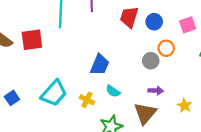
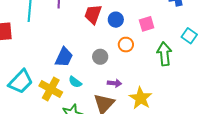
gray circle: (151, 61) -> (100, 57), moved
yellow cross: (87, 100) -> (51, 89), size x1.6
yellow star: (185, 106) -> (141, 98), size x1.6

